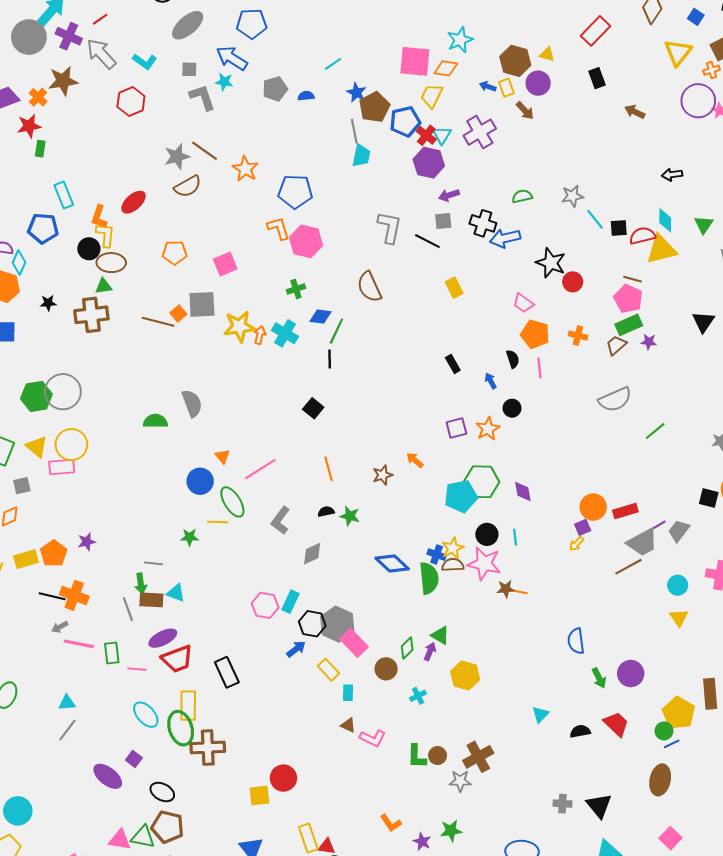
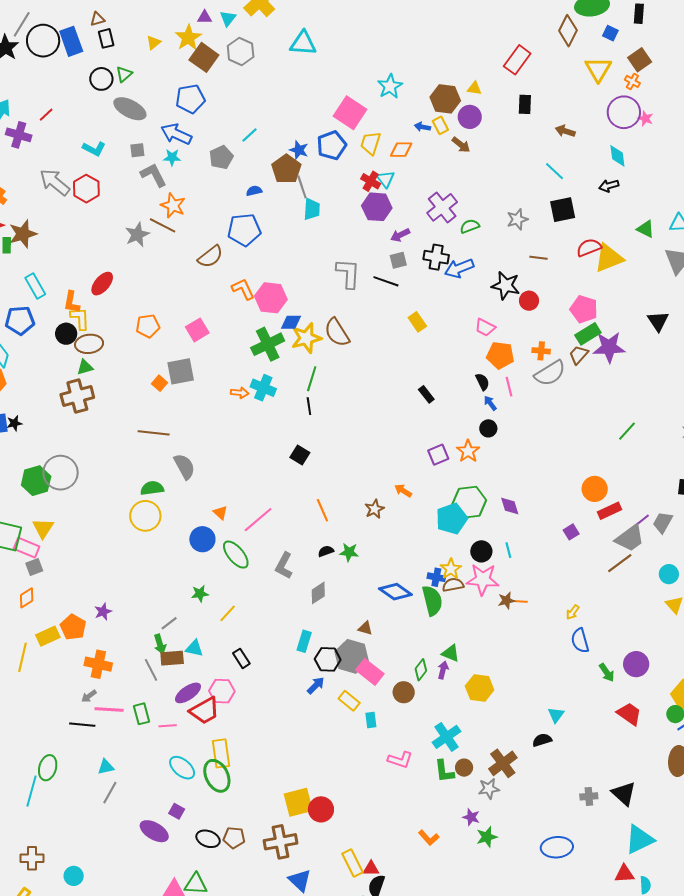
gray ellipse: (188, 25) -> (130, 109), turned 76
gray arrow: (101, 54) -> (55, 182), moved
pink square: (415, 61) -> (350, 113), turned 36
cyan line: (333, 64) -> (249, 135), moved
orange diamond: (446, 68) -> (401, 150), moved
orange cross: (712, 70) -> (632, 81), turned -35
black rectangle: (597, 78) -> (525, 104), turned 30
brown star: (63, 81) -> (23, 234), moved
blue semicircle: (306, 96) -> (254, 191), moved
brown pentagon: (374, 107) -> (286, 169), moved
blue pentagon: (405, 122) -> (332, 145), moved
purple cross: (480, 132) -> (442, 207), moved
orange star: (245, 169) -> (173, 206), moved
brown semicircle: (188, 186) -> (210, 257), moved
blue pentagon: (295, 192) -> (244, 230), moved
cyan line: (595, 219) -> (554, 171), moved
cyan diamond: (665, 220) -> (617, 156), moved
green triangle: (704, 225) -> (646, 229), turned -30
black square: (619, 228) -> (563, 210), moved, size x1.5
brown line: (632, 279) -> (539, 258), moved
green cross: (296, 289) -> (268, 344), size x1.8
black star: (48, 303) -> (14, 423), moved
blue diamond: (321, 317) -> (291, 322), moved
brown line: (158, 322) -> (154, 433), moved
yellow star: (239, 327) -> (306, 338), moved
orange arrow: (260, 335) -> (240, 393), turned 90
purple star: (649, 342) -> (609, 347), size x2.0
blue arrow: (491, 381) -> (490, 403), moved
gray semicircle: (615, 399) -> (550, 373), moved
yellow circle: (71, 445) -> (145, 516), moved
yellow triangle: (37, 447) -> (43, 528), turned 30
pink rectangle: (62, 467) -> (27, 548), moved, turned 35
orange circle: (593, 507) -> (595, 489), moved
yellow line: (218, 522) -> (228, 613), moved, turned -42
yellow arrow: (576, 544) -> (573, 612), moved
gray line: (153, 563) -> (169, 623), turned -36
black line: (52, 596) -> (82, 725), moved
pink hexagon: (265, 605) -> (222, 691), moved
black rectangle: (227, 672) -> (241, 658), moved, size x0.7
cyan cross: (418, 696) -> (446, 737), moved, size x1.8
brown triangle: (348, 725) -> (365, 628), moved
black semicircle: (580, 731) -> (542, 740), moved
brown cross: (208, 748) -> (281, 842), moved
yellow square: (259, 796) -> (298, 802), moved, size x1.4
cyan circle: (18, 811) -> (74, 876), size x0.7
brown pentagon: (168, 827) -> (234, 838), moved, size x0.7
purple star: (422, 842) -> (471, 817), moved

